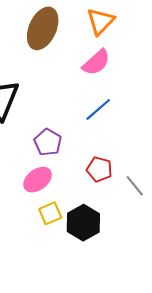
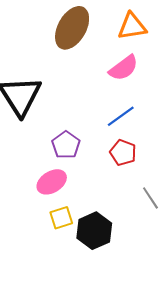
orange triangle: (101, 21) -> (132, 26), turned 32
red pentagon: (99, 169) -> (123, 152), moved

